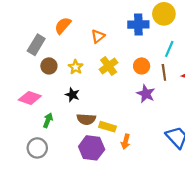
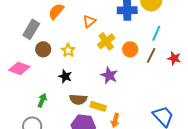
yellow cross: (109, 66) -> (106, 41), moved
brown line: (164, 72) -> (151, 55), turned 35
purple star: (146, 94) -> (109, 75), moved
pink diamond: (30, 98) -> (19, 68), moved

